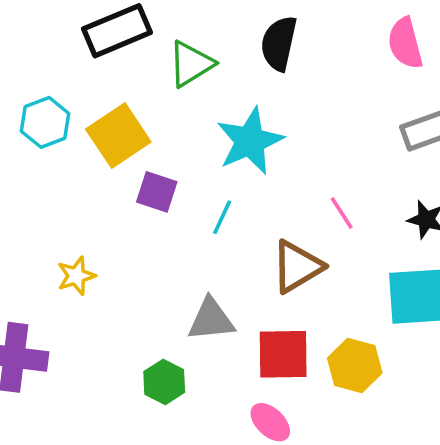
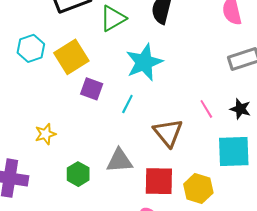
pink line: (342, 213) -> (206, 109), moved
brown triangle: (297, 267) -> (168, 133), turned -40
green hexagon: (164, 382) -> (78, 174), moved

